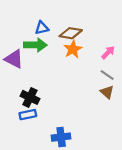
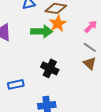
green arrow: (35, 45) -> (42, 31), moved
black cross: (30, 97) -> (50, 68), moved

